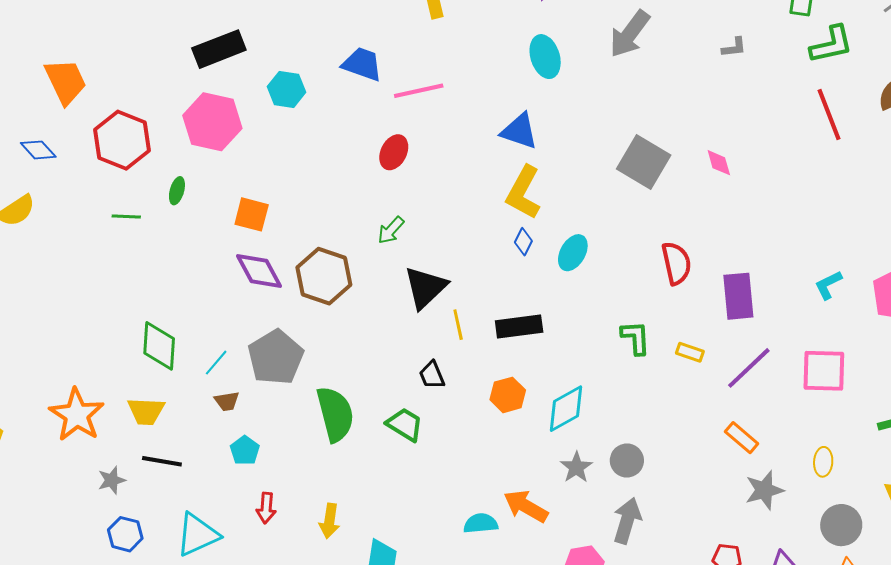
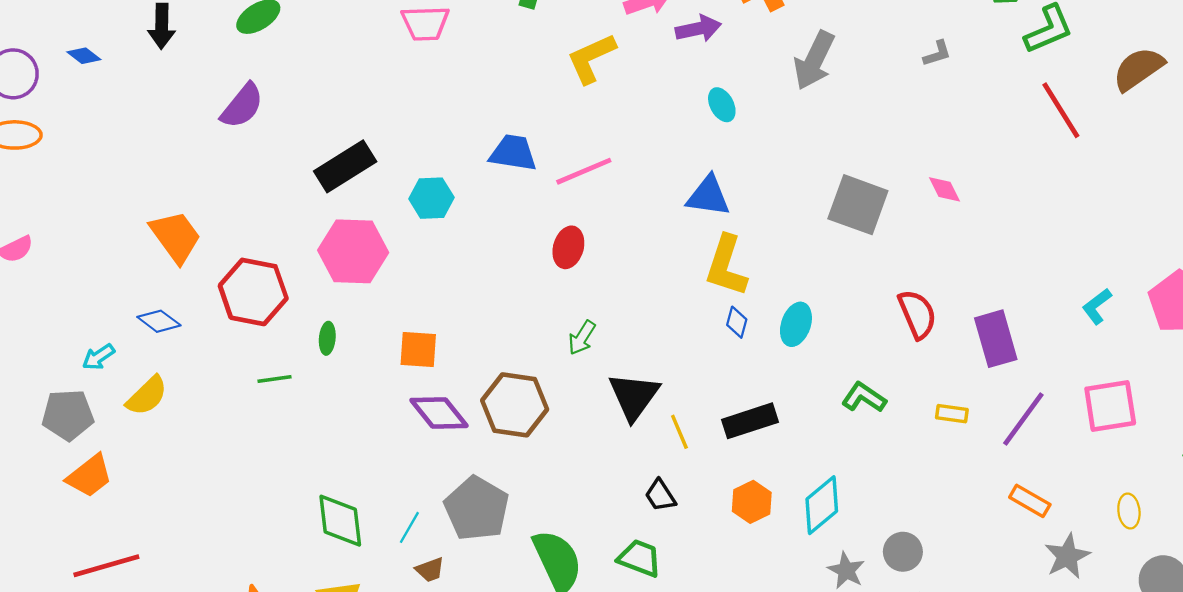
cyan ellipse: (545, 57) -> (722, 105), size x0.7
green L-shape: (636, 338) -> (864, 397), moved, turned -42

